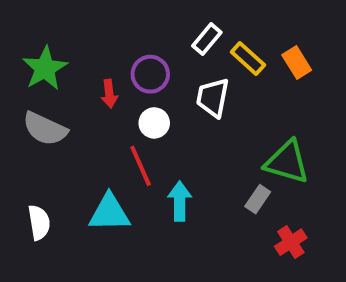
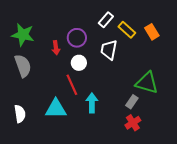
green star: (45, 68) -> (23, 35), turned -30
gray semicircle: (45, 129) -> (23, 66), turned -135
red cross: (291, 242) -> (133, 123), moved

